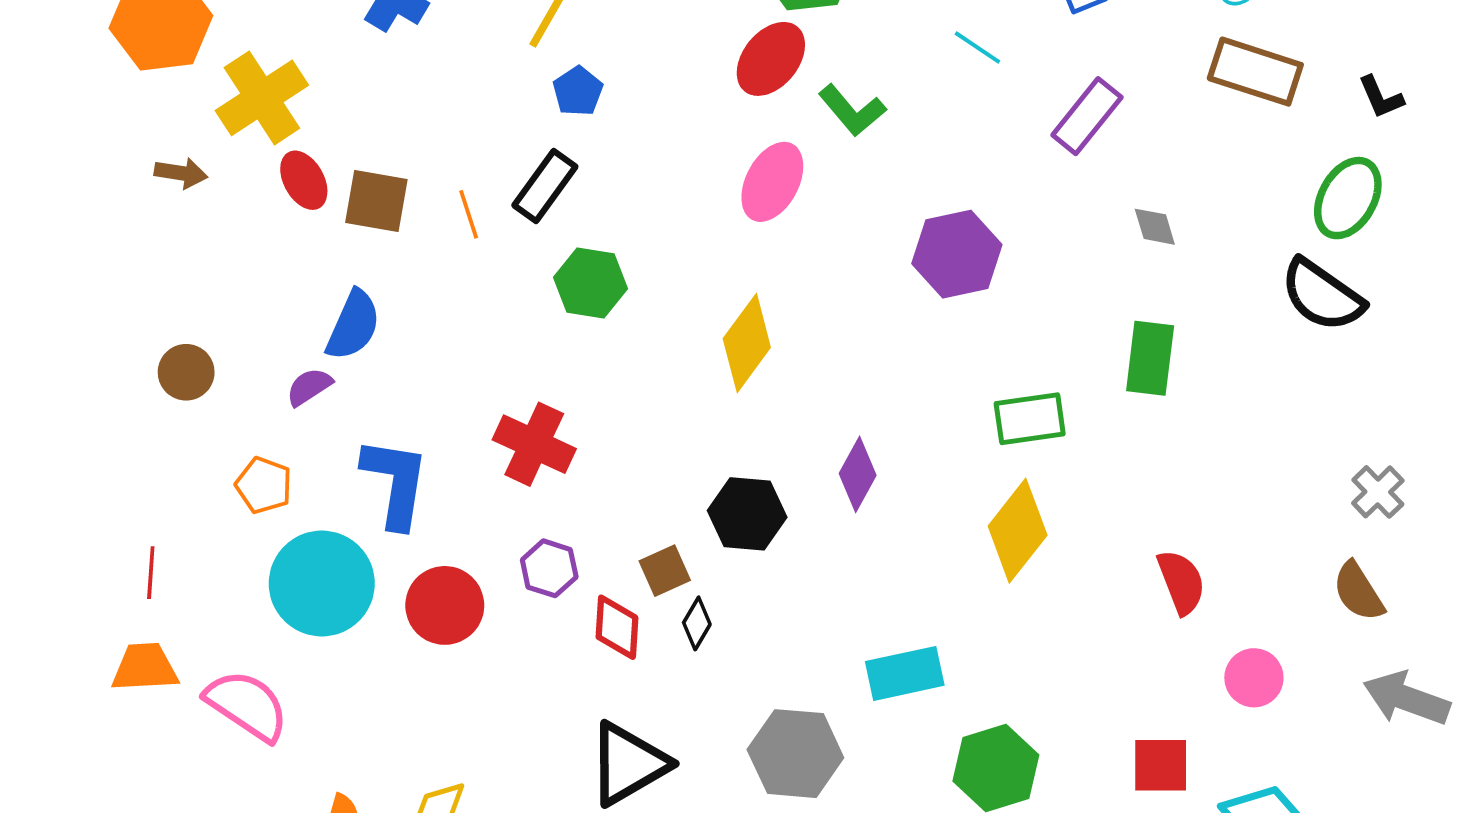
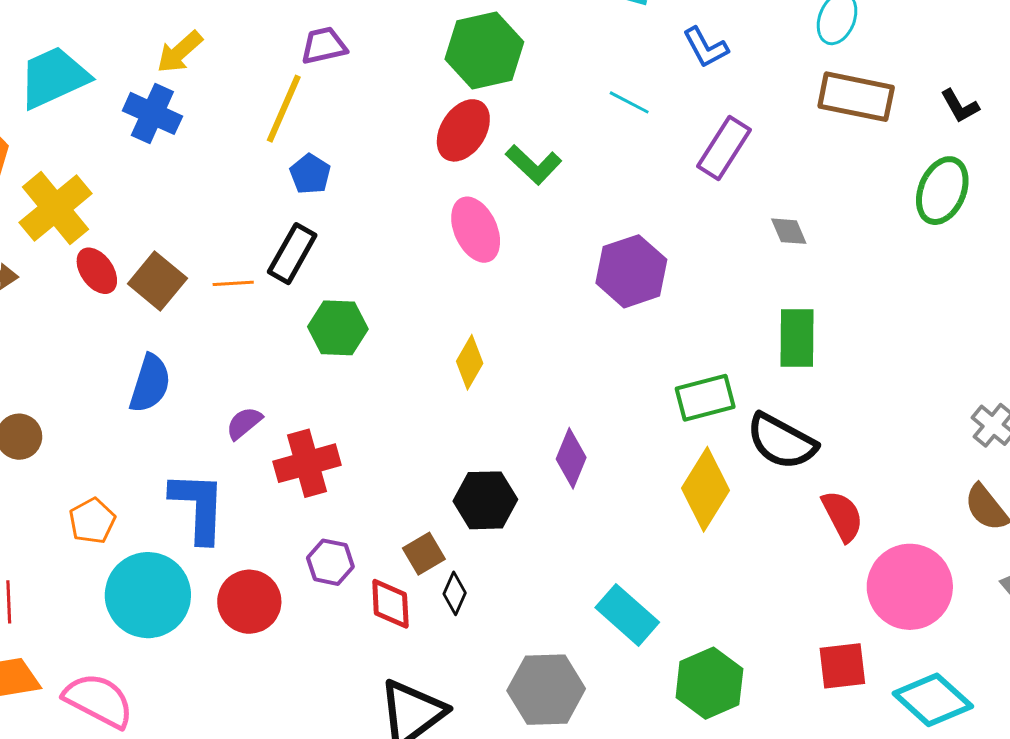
pink ellipse: (772, 182) -> (476, 230), turned -46
brown square: (376, 201) -> (157, 281), turned 36
orange line: (469, 214) -> (233, 283), turned -69
black semicircle: (1322, 295) -> (782, 441), moved
yellow diamond: (747, 343) -> (470, 362), size x0.7
purple semicircle: (309, 387) -> (244, 423), moved
red cross: (534, 444) -> (307, 463), turned -34
orange pentagon: (264, 485) -> (92, 521), turned 30
cyan rectangle: (905, 673) -> (627, 615), turned 60
pink circle: (1254, 678) -> (910, 587), size x1.8

